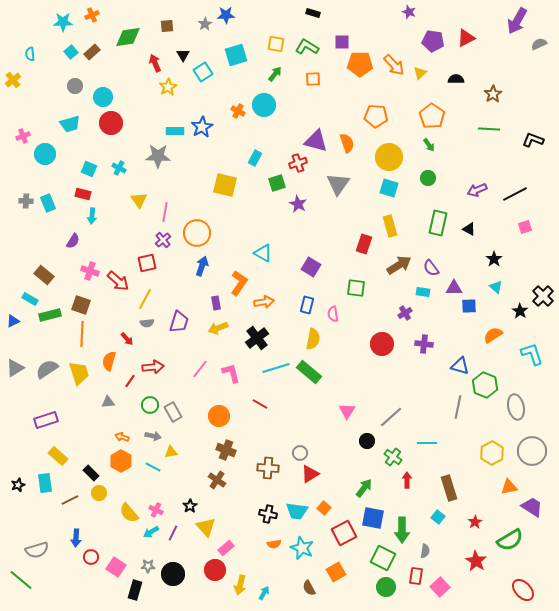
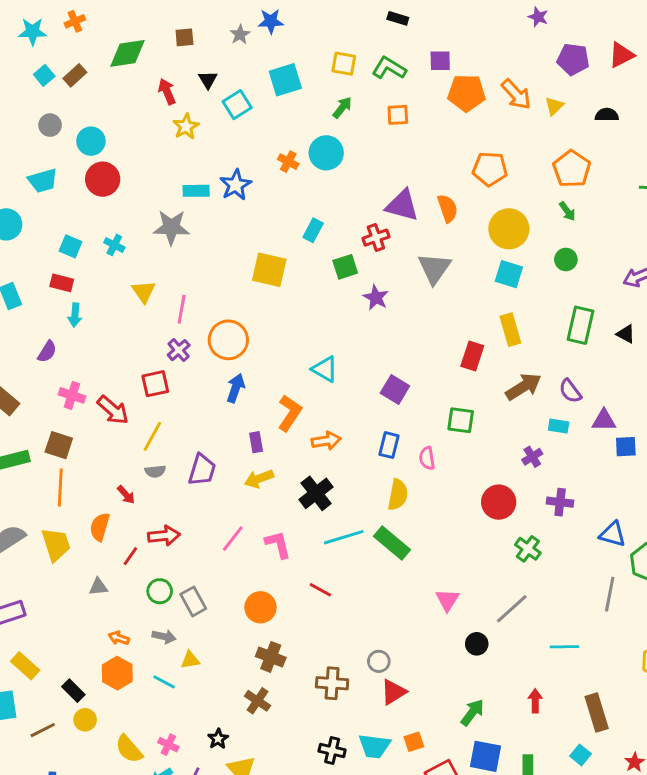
green cross: (393, 457) -> (528, 549), moved
orange square: (324, 508) -> (414, 742), turned 32

